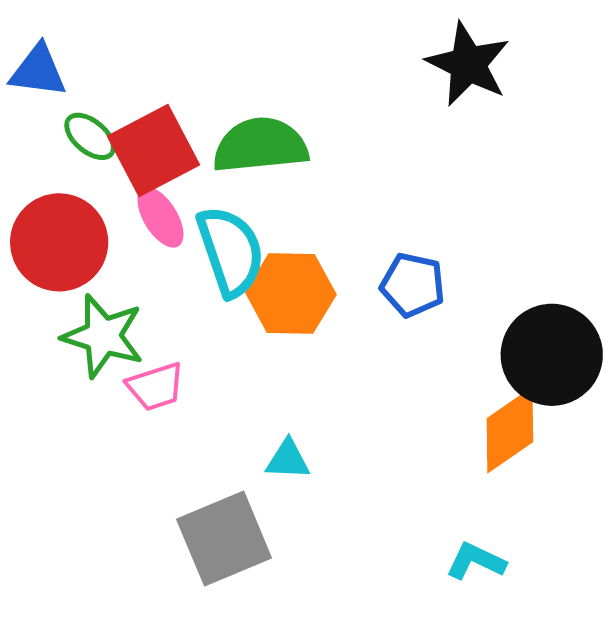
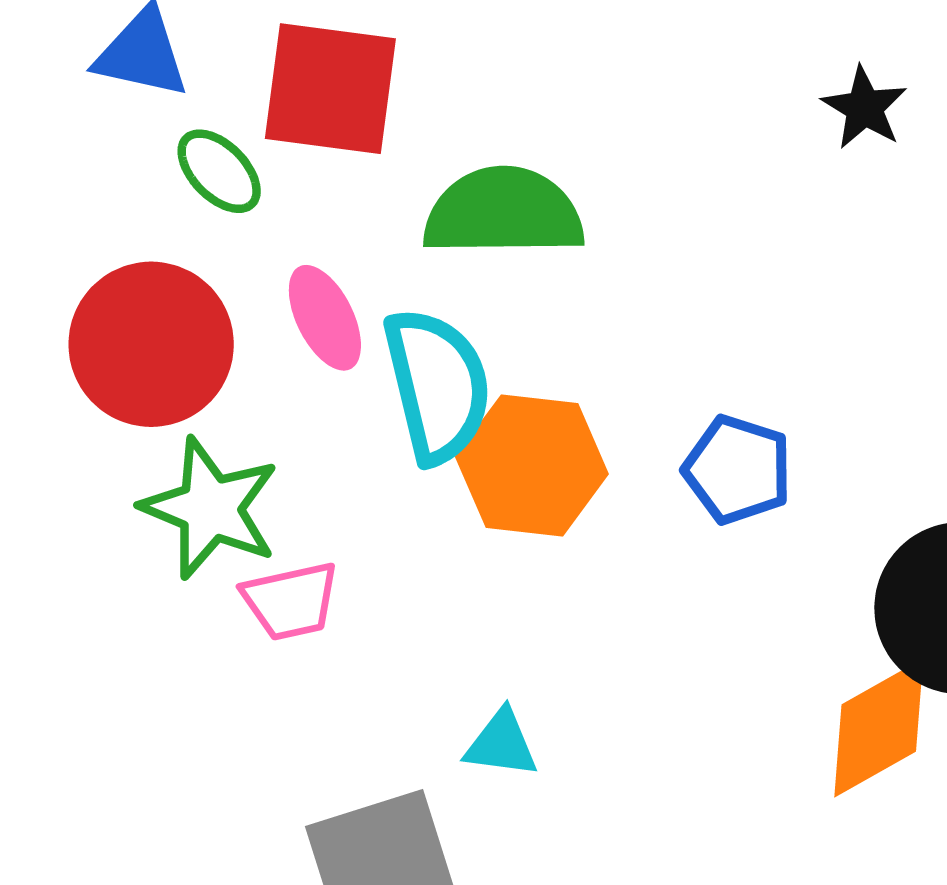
black star: (468, 64) -> (864, 108), size x0.6
red square: (153, 151) -> (330, 89), moved, turned 30

